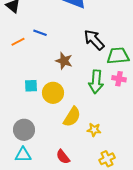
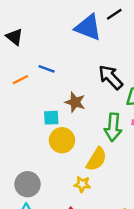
cyan square: (31, 86) -> (51, 118), moved
yellow semicircle: (72, 117) -> (96, 159), moved
yellow star: (94, 130) -> (82, 184), moved

